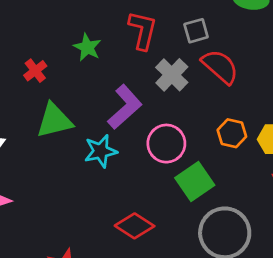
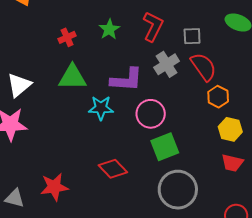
purple L-shape: (125, 107) -> (126, 80), turned 32
orange hexagon: (232, 133) -> (218, 97), moved

